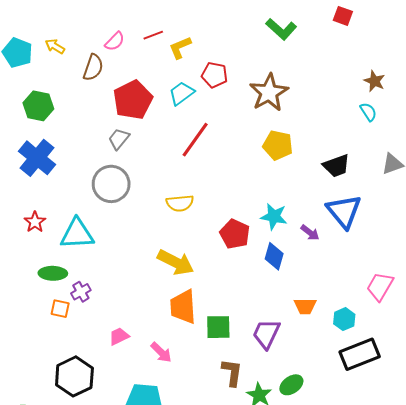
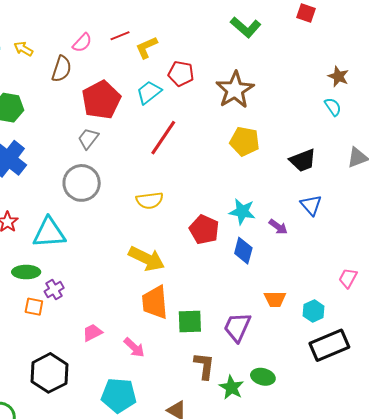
blue triangle: (344, 211) -> (311, 205), size x0.6
pink trapezoid: (380, 286) -> (348, 278), size x0.7
green ellipse: (291, 385) -> (263, 377), turned 50

